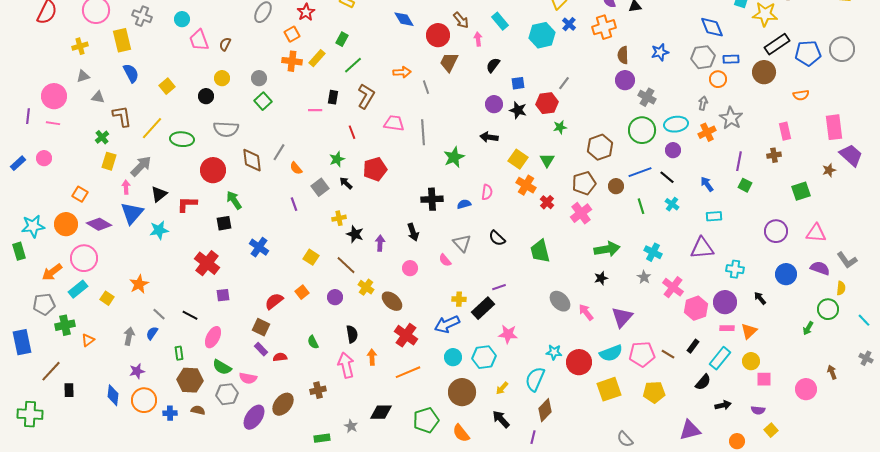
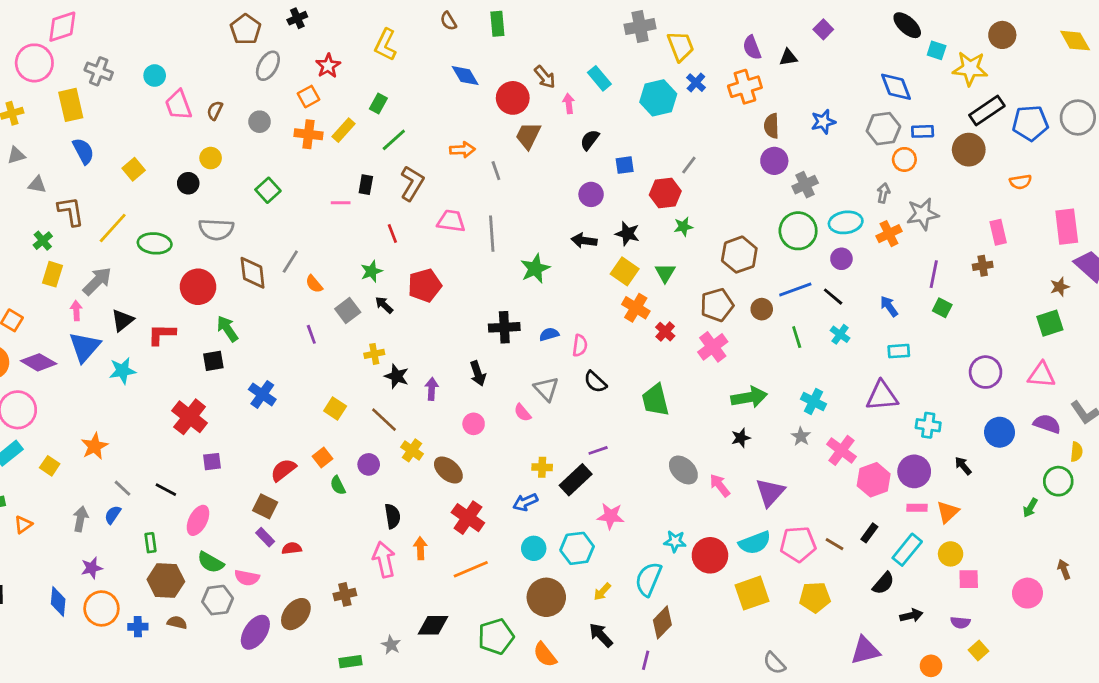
gray circle: (259, 78) -> (260, 122), moved
gray cross: (647, 97) -> (805, 185), turned 36
black star: (518, 110) -> (627, 234), moved
gray star: (731, 118) -> (923, 214), turned 30
green square: (801, 191) -> (1050, 323), moved
pink semicircle: (487, 192) -> (580, 346), moved
blue arrow: (447, 324) -> (525, 502), size x0.7
green semicircle: (313, 342) -> (338, 485), moved

